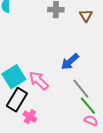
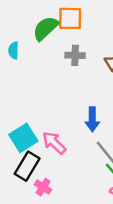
blue arrow: (70, 62) -> (92, 119), turned -48

